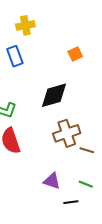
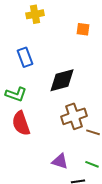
orange square: (75, 54) -> (83, 29), moved, turned 32
blue rectangle: (15, 56) -> (25, 57), moved

